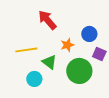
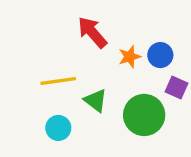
orange star: (67, 45) -> (130, 57), moved
cyan circle: (34, 79) -> (58, 128), moved

